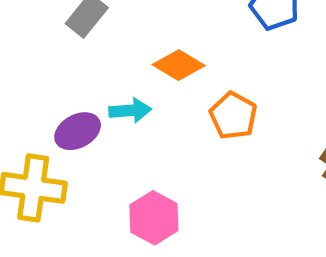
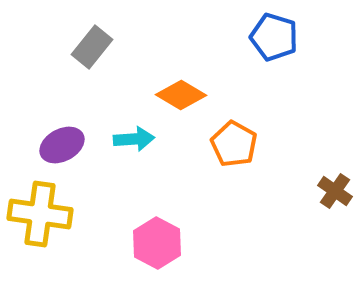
purple ellipse: (78, 131) -> (62, 145), moved

